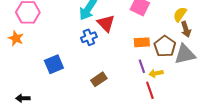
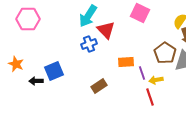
orange star: (16, 38) -> (16, 64), moved
orange rectangle: (142, 42) -> (126, 62), moved
black arrow: (23, 98) -> (36, 81), moved

